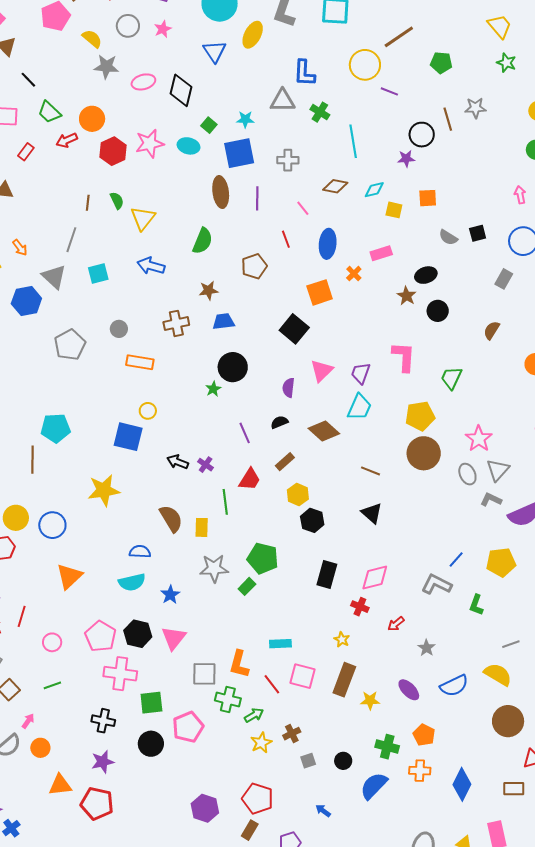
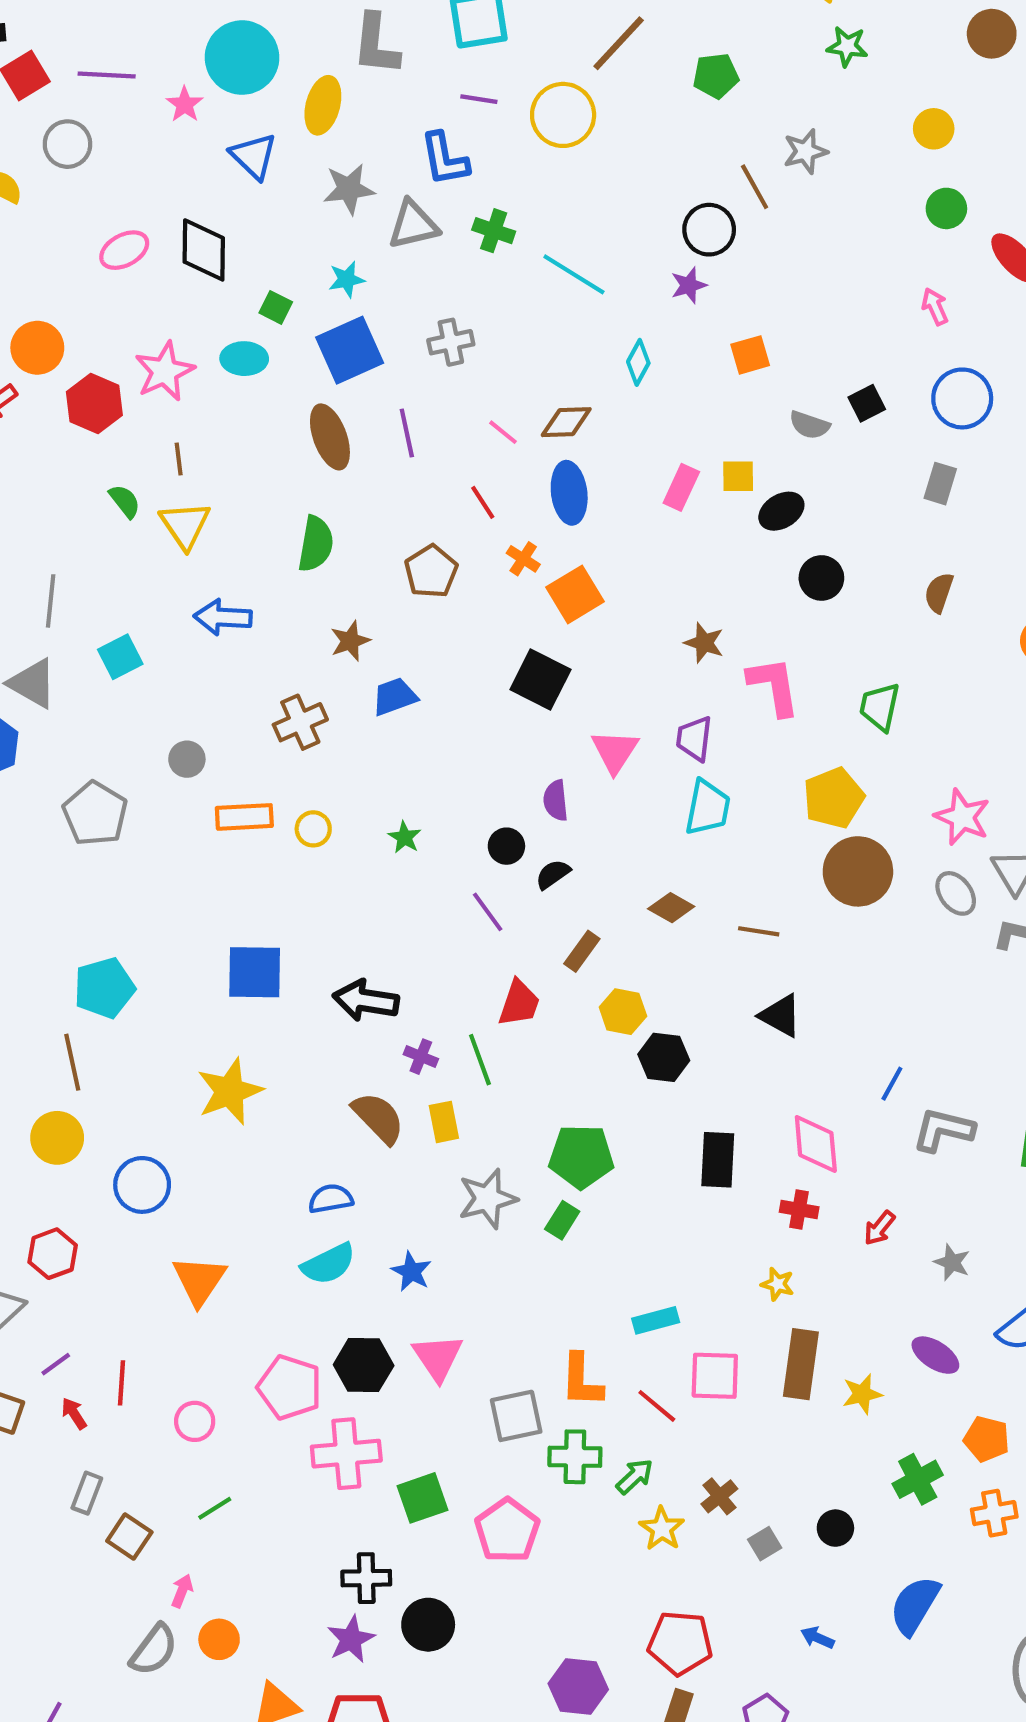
pink star: (163, 29) -> (185, 104), moved
gray star: (106, 67) -> (349, 189), moved
purple line: (389, 91) -> (479, 99), moved
cyan line: (353, 141) -> (574, 274), turned -36
brown diamond: (335, 186) -> (566, 422), moved
cyan diamond: (374, 190) -> (638, 362), turned -35
brown line: (88, 203) -> (179, 459), moved
yellow square: (394, 210) -> (738, 476), moved
pink rectangle: (381, 253) -> (681, 487), turned -35
orange cross: (354, 274) -> (523, 559), moved
brown star: (407, 296) -> (704, 643), moved
black circle: (233, 367) -> (506, 846), moved, size x0.6
yellow circle: (148, 411) -> (313, 829), moved
brown diamond: (324, 431) -> (671, 908), moved, size x0.7
black arrow: (178, 462) -> (366, 1000), size x1.4
purple cross: (206, 465) -> (421, 1057), moved
yellow circle: (16, 518) -> (57, 1138), moved
blue line: (456, 560) -> (892, 1084), moved
pink diamond: (375, 577) -> (816, 1144), turned -68
black cross: (103, 721) -> (366, 1578), moved
black circle: (151, 744) -> (428, 1625), moved
green cross: (387, 747) -> (918, 1479), turned -30
blue semicircle: (374, 786) -> (915, 1605), moved

